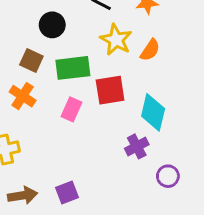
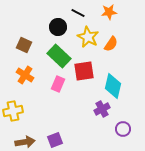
black circle: (52, 25) -> (58, 27), moved
brown square: (31, 60) -> (24, 45), moved
green rectangle: (73, 68) -> (59, 56), turned 50

